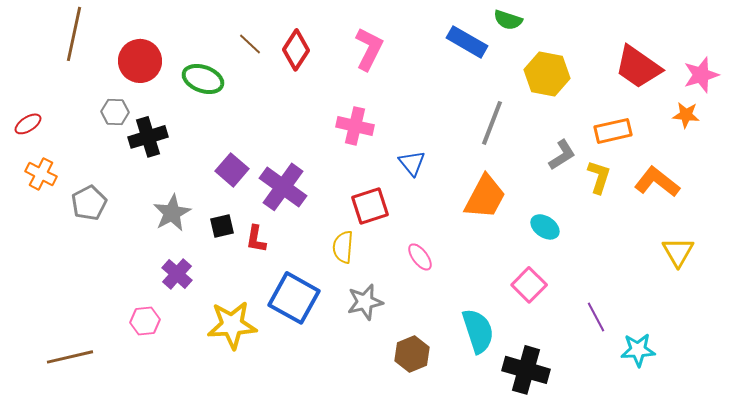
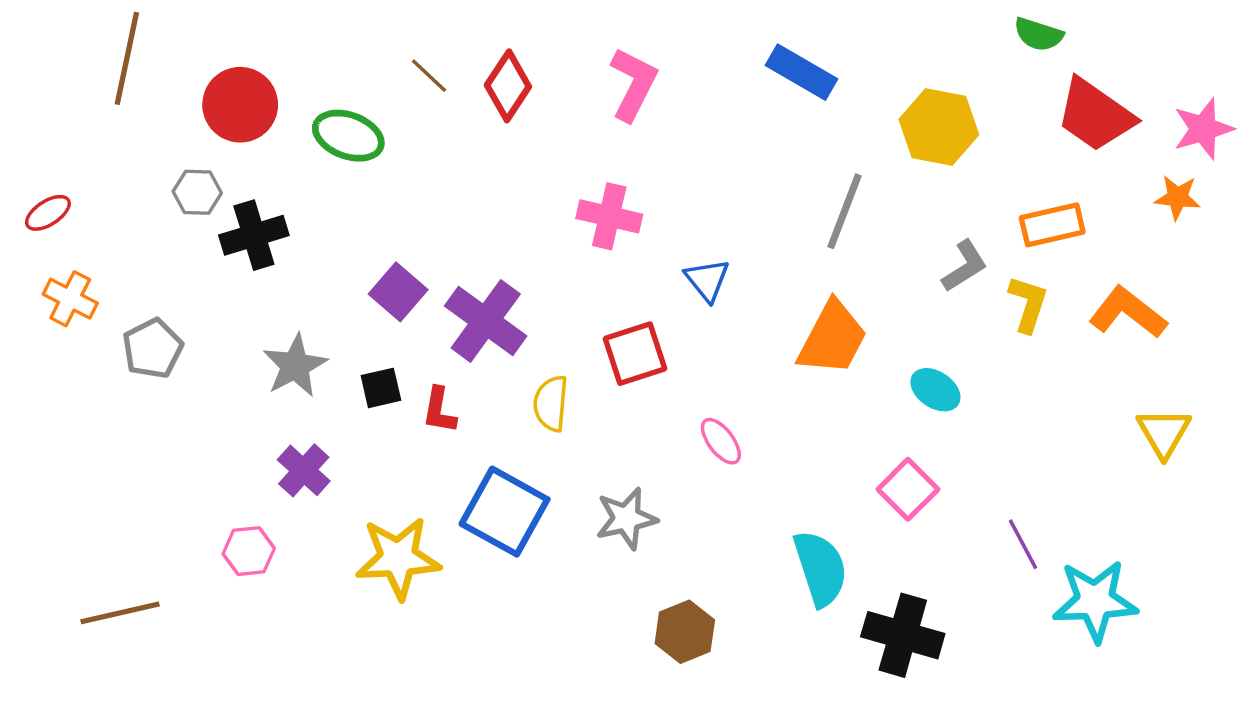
green semicircle: (508, 20) -> (1038, 34), moved
yellow semicircle: (343, 247) -> (551, 403), moved
cyan star: (638, 350) -> (1095, 601), size x1.4
brown hexagon: (412, 354) -> (685, 632), moved

